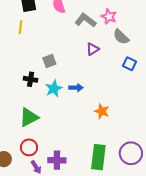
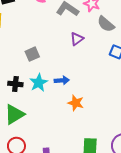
black cross: (31, 79) -> (15, 84), moved
orange star: (102, 111) -> (76, 103), moved

